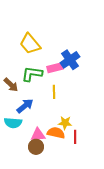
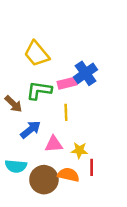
cyan semicircle: (13, 123) -> (16, 166), moved
orange semicircle: (56, 133) -> (68, 175), moved
pink triangle: (38, 135) -> (54, 144), moved
brown circle: (36, 147) -> (44, 180), size x1.5

